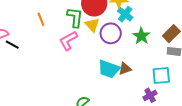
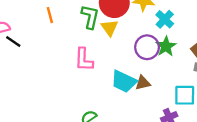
cyan cross: (125, 14) -> (165, 19), moved
purple circle: (111, 33) -> (147, 47), moved
pink L-shape: (68, 41) -> (84, 60), moved, turned -65

